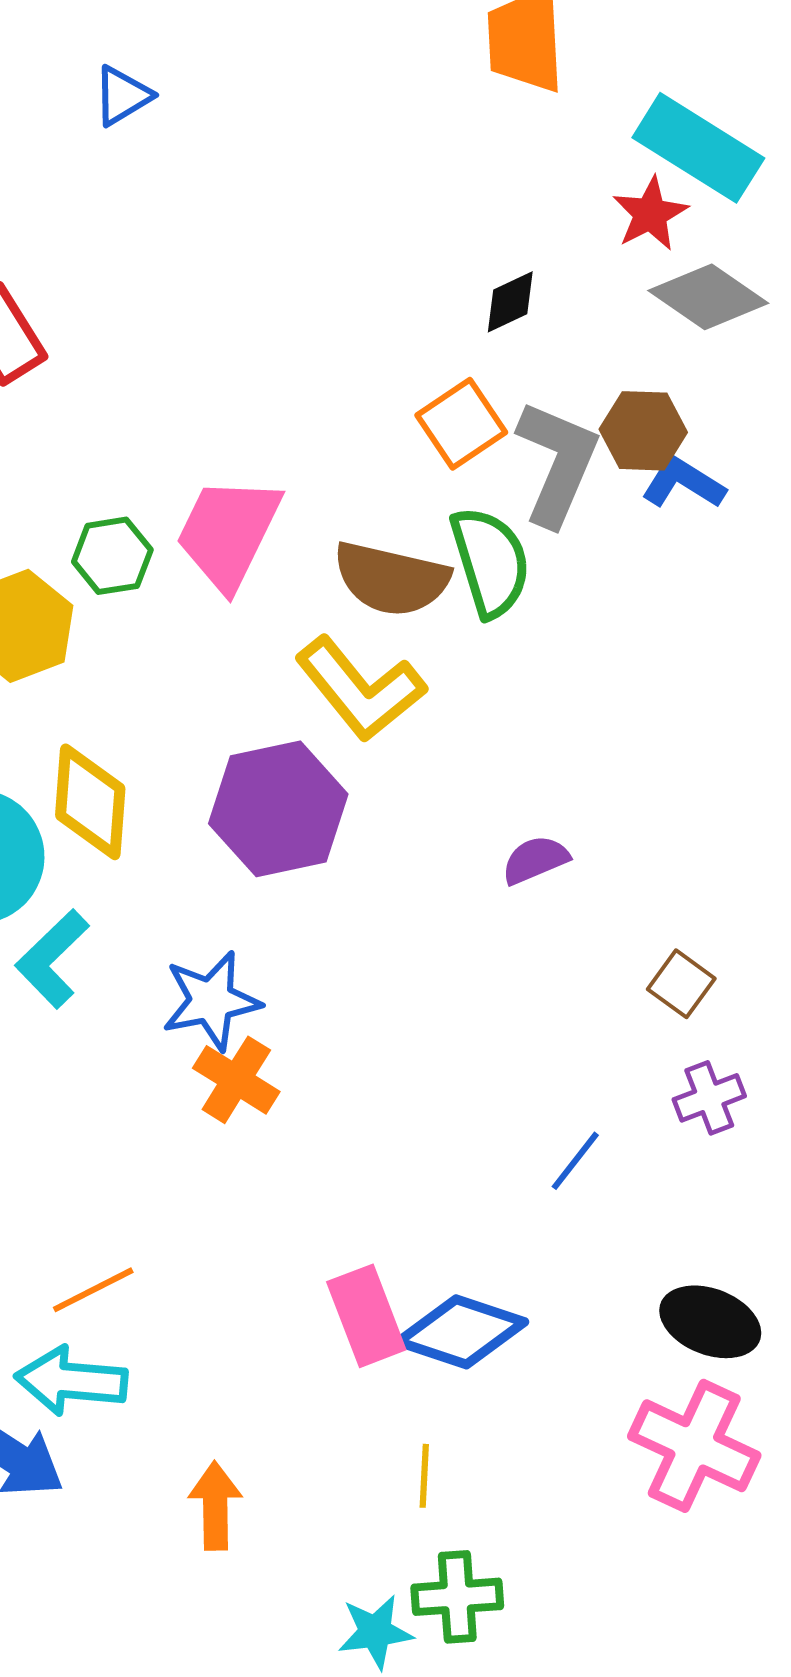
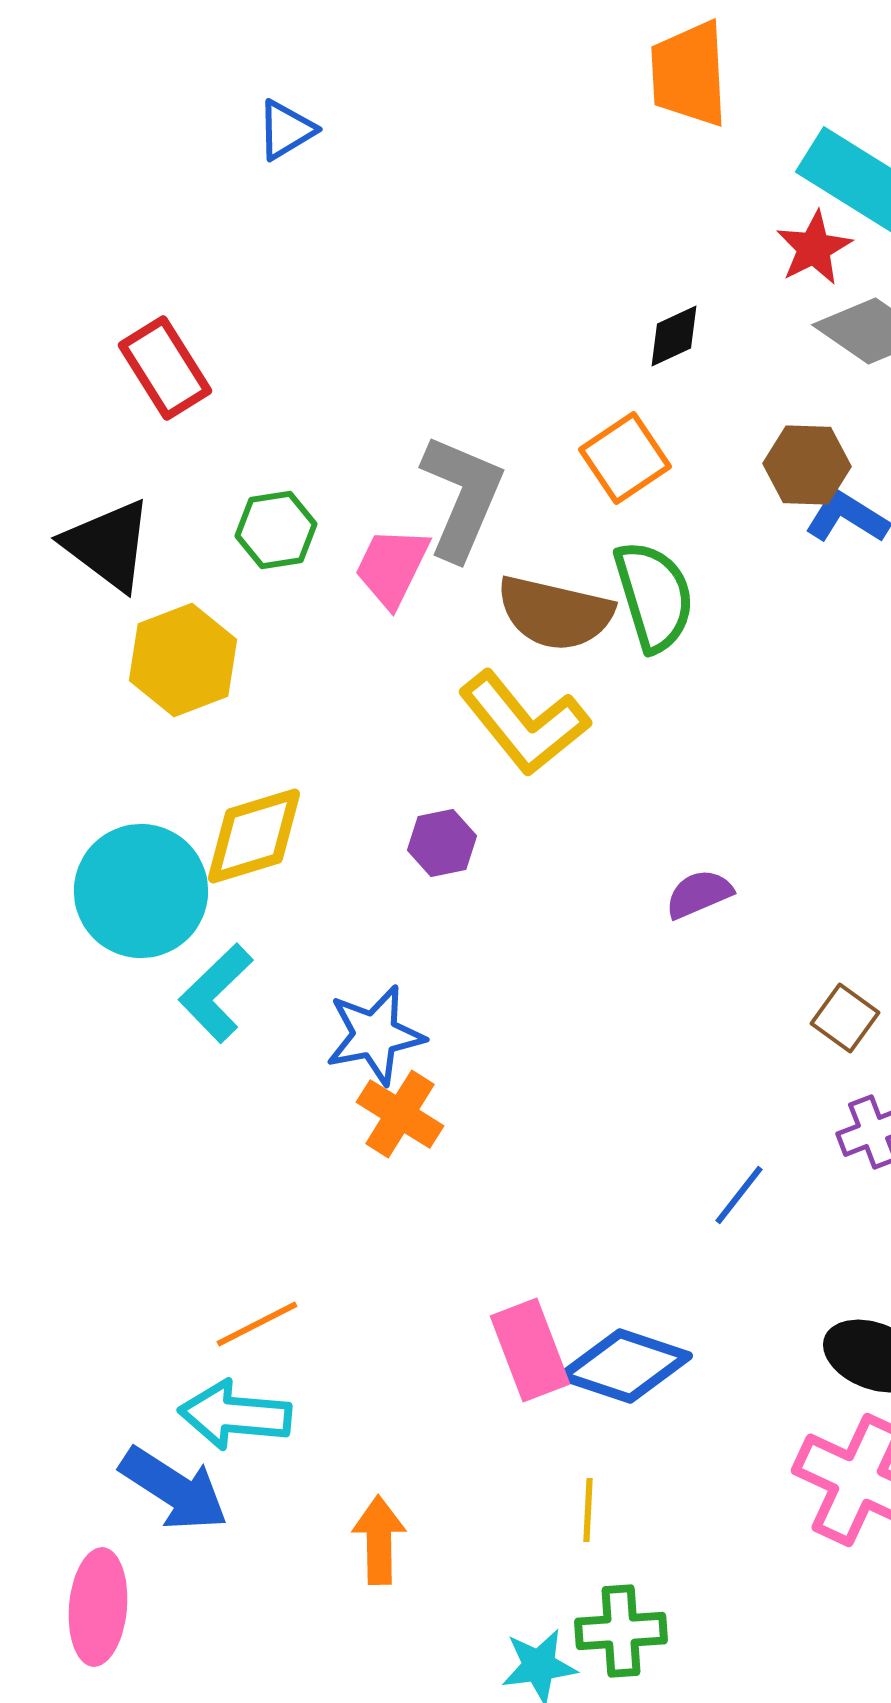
gray L-shape: (557, 463) -> (462, 497), moved
pink trapezoid: (228, 533) -> (392, 567), size x0.7
green hexagon: (112, 556) -> (276, 530), moved
yellow diamond: (90, 802) -> (254, 836), turned 69
purple hexagon: (278, 809) -> (442, 843), size x0.5

